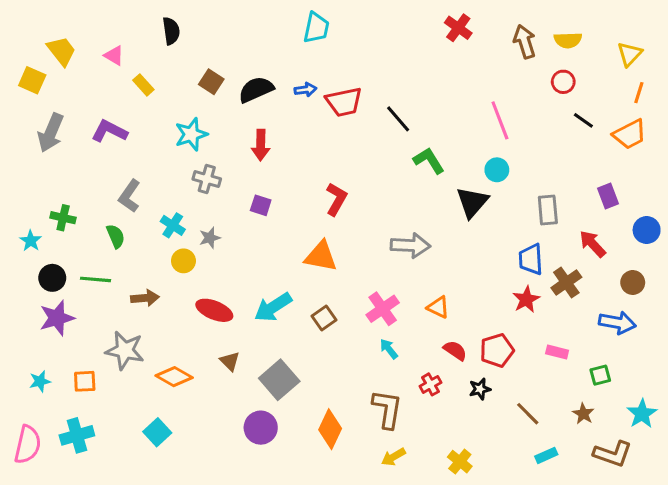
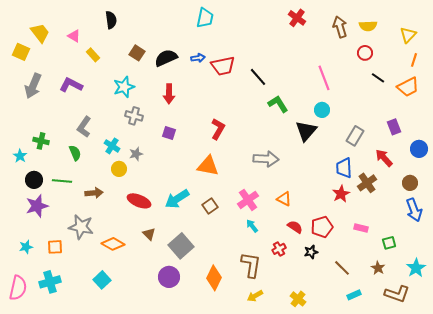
gray rectangle: (548, 210) -> (355, 136), turned 36
blue arrow: (617, 323) -> (414, 210), moved, turned 60

